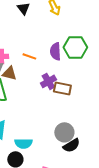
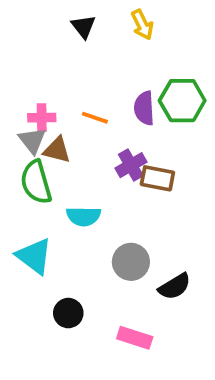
gray circle: (64, 132) -> (131, 262), moved
cyan semicircle: (23, 143) -> (83, 216), moved

